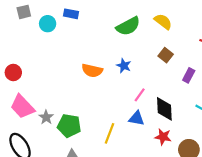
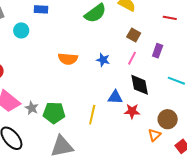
cyan circle: (48, 24) -> (21, 30), moved
blue star: (124, 66) -> (103, 60), moved
pink line: (140, 95) -> (132, 58), moved
red star: (163, 137) -> (132, 111), moved

